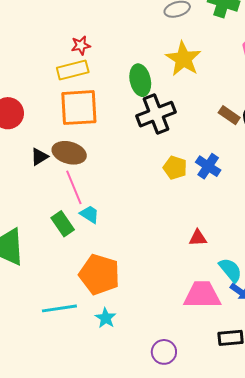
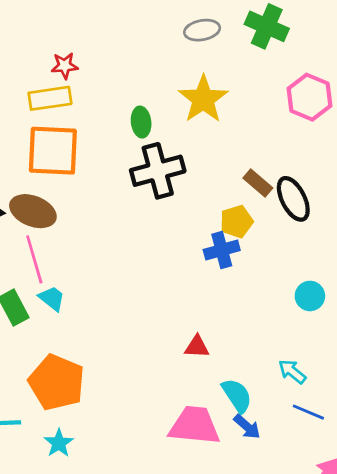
green ellipse: (140, 80) -> (141, 122), size x0.7
blue cross: (208, 166) -> (222, 250), turned 35
yellow pentagon: (175, 168) -> (237, 221), moved, turned 30

